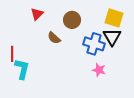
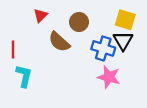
brown semicircle: (54, 38) -> (59, 42), size x1.5
red line: (12, 54) -> (13, 50), moved
pink star: (99, 70) -> (109, 77), size x1.5

